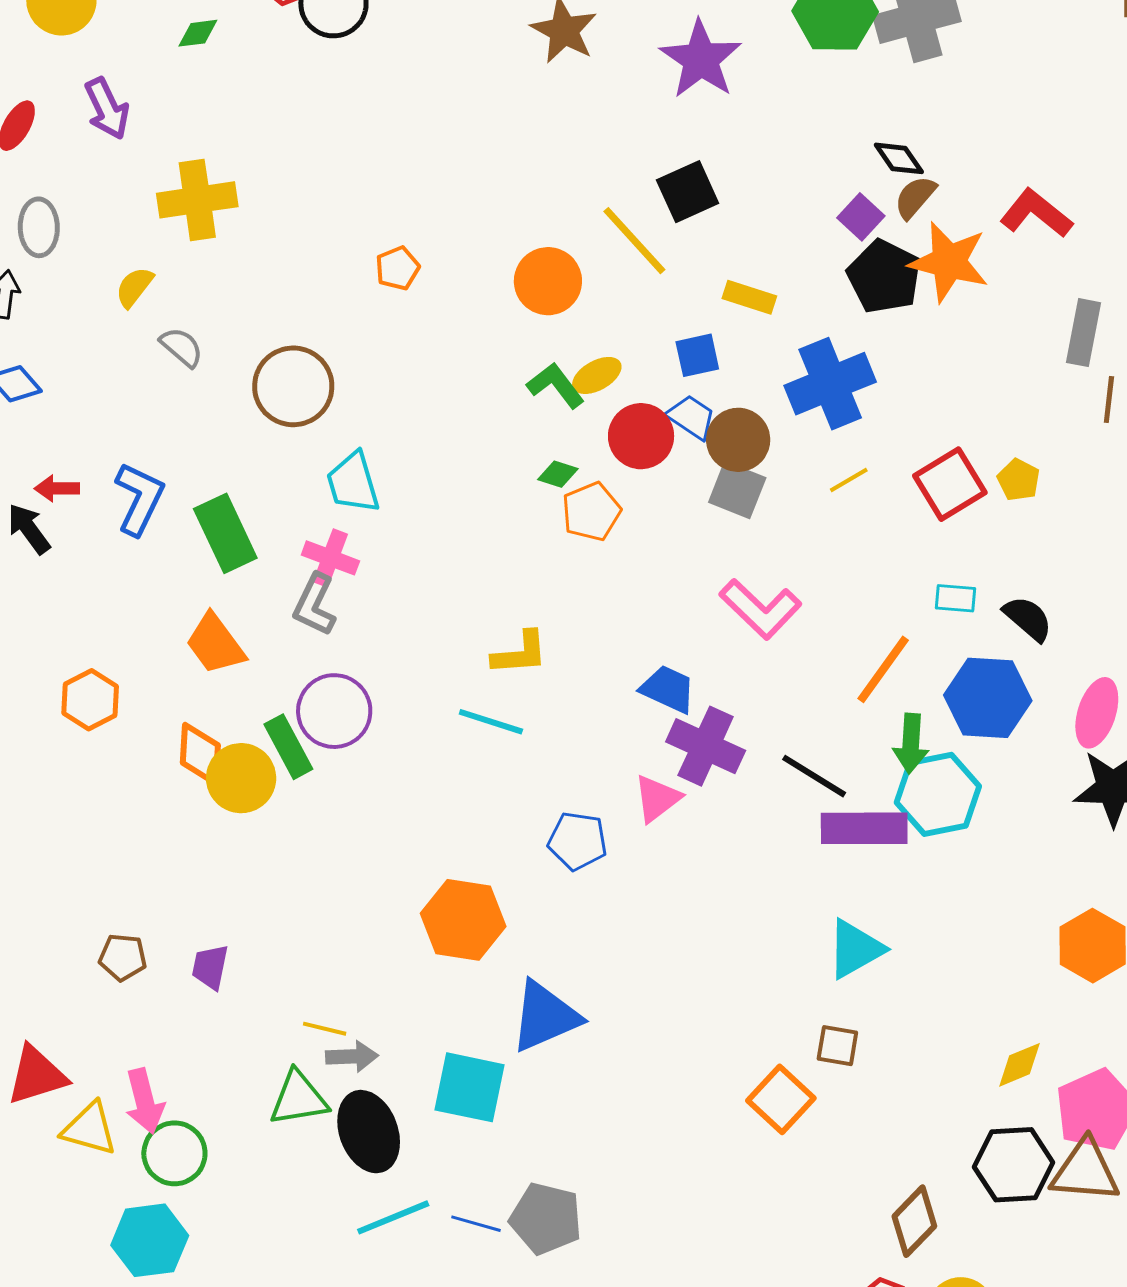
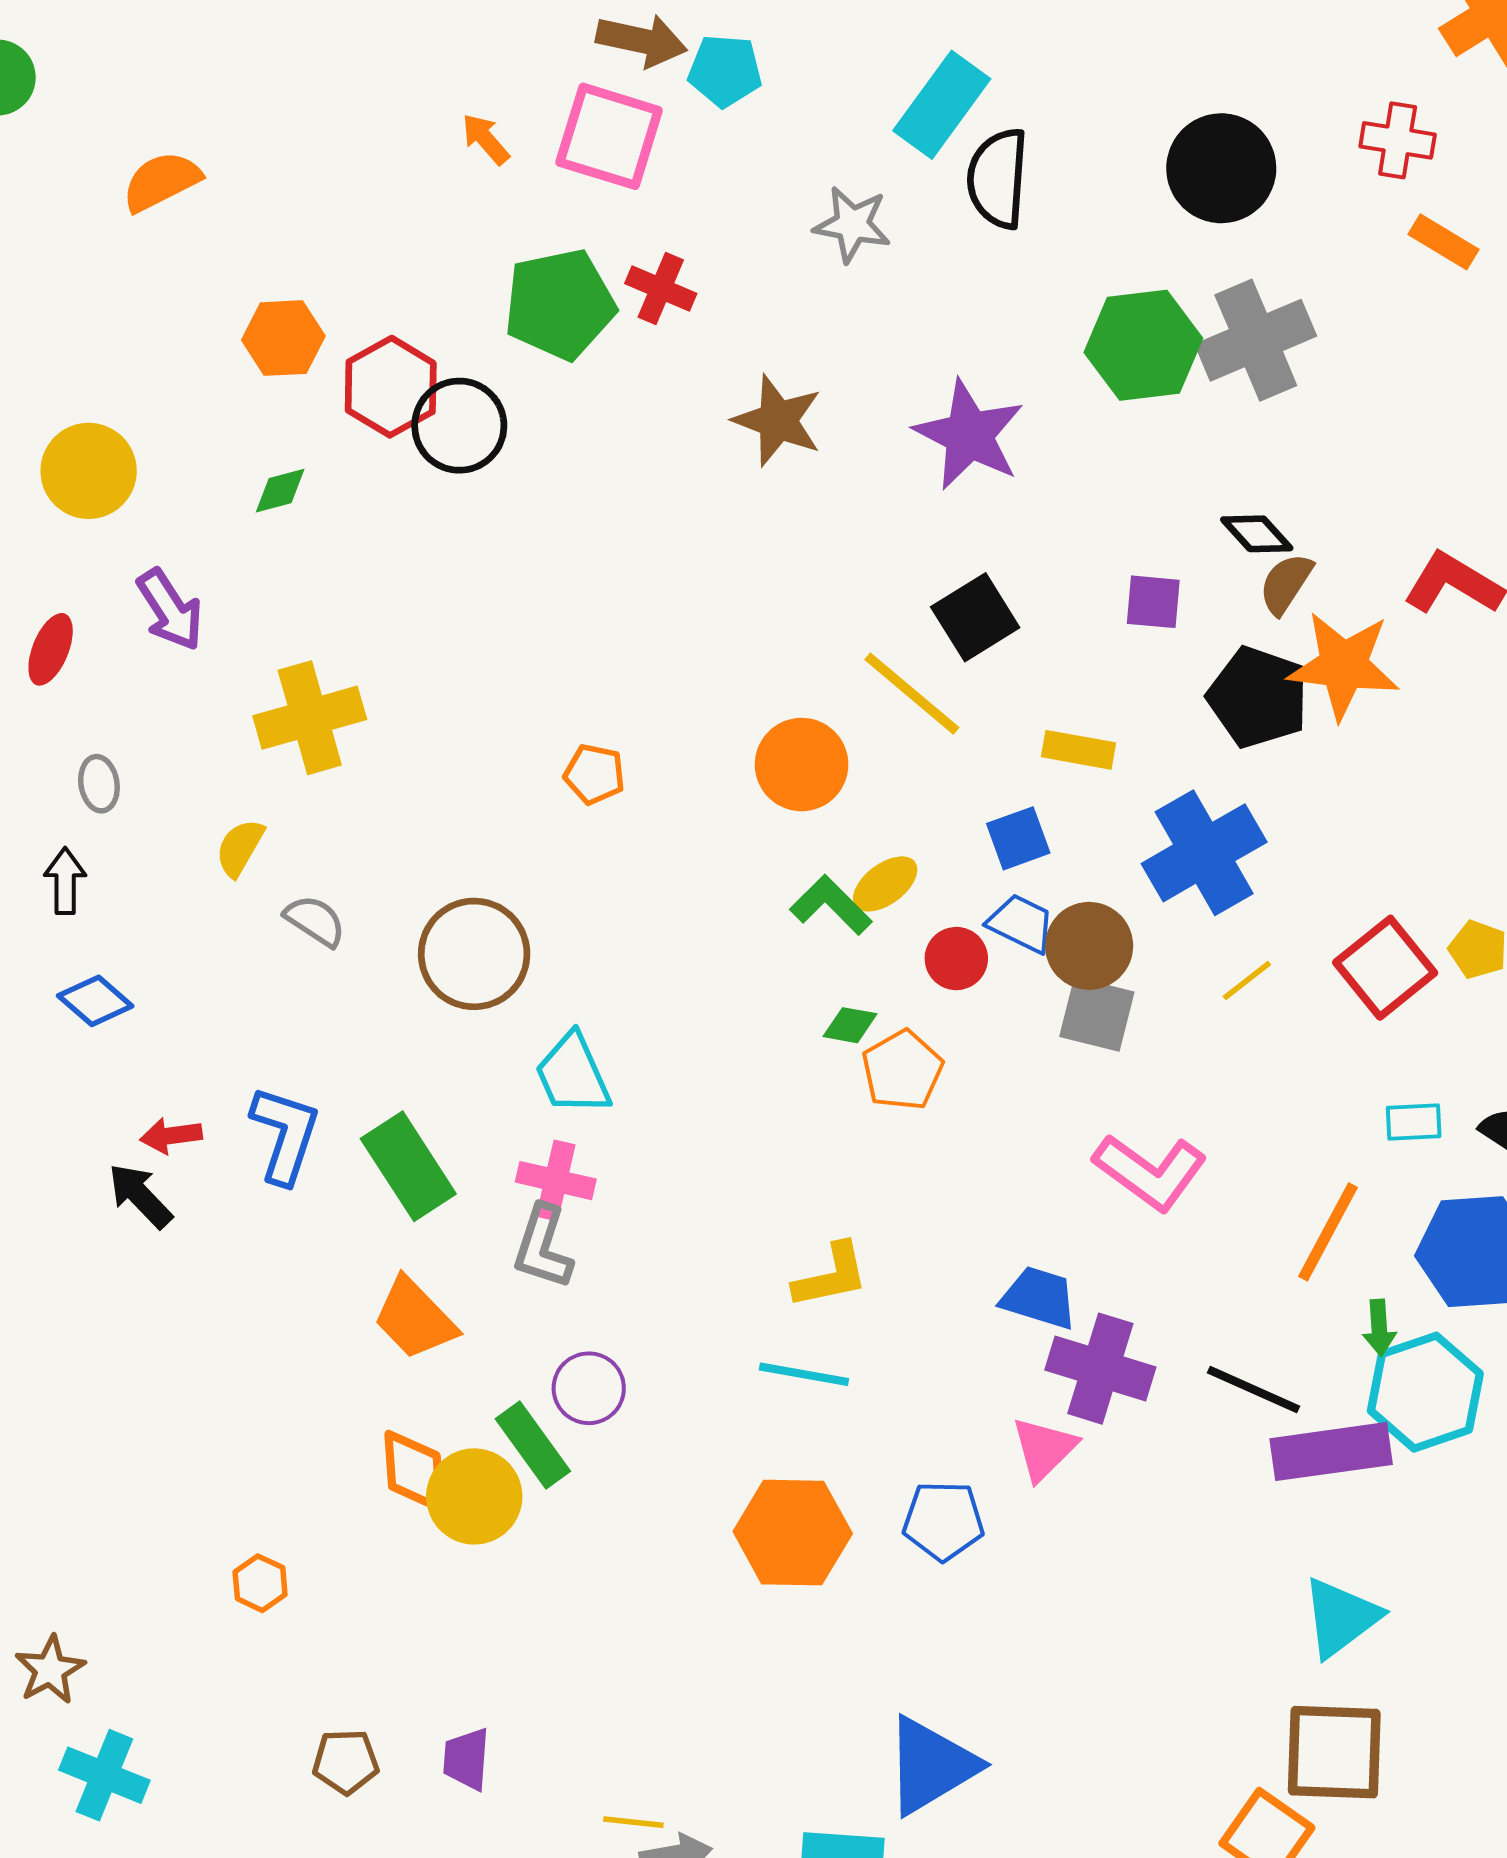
purple square: (861, 217) -> (1153, 602), moved, turned -30
gray ellipse: (39, 227) -> (99, 784), size x0.7
orange pentagon: (398, 268) -> (594, 774), turned -30
red circle: (641, 436) -> (956, 959), size x0.7
orange hexagon: (90, 700) -> (260, 1583), moved, size x0.7
purple circle: (334, 711) -> (589, 1388), size x0.7
green arrow: (911, 743) -> (1379, 1328), size x0.7
orange hexagon: (463, 920) -> (793, 1533), moved
brown square: (837, 1046) -> (1334, 1752), size x1.8

